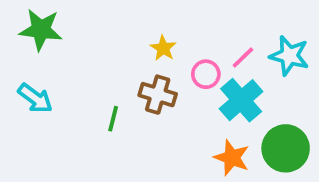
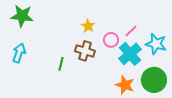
cyan star: (289, 56) -> (156, 44), moved
cyan arrow: (35, 98) -> (19, 53), turned -108

